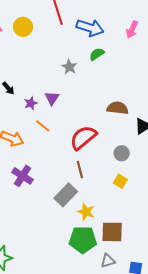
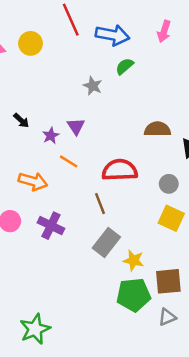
red semicircle: (83, 138) -> (120, 170), turned 44
brown line: (80, 169) -> (100, 204), moved
yellow square: (120, 181) -> (171, 218), size x1.5

